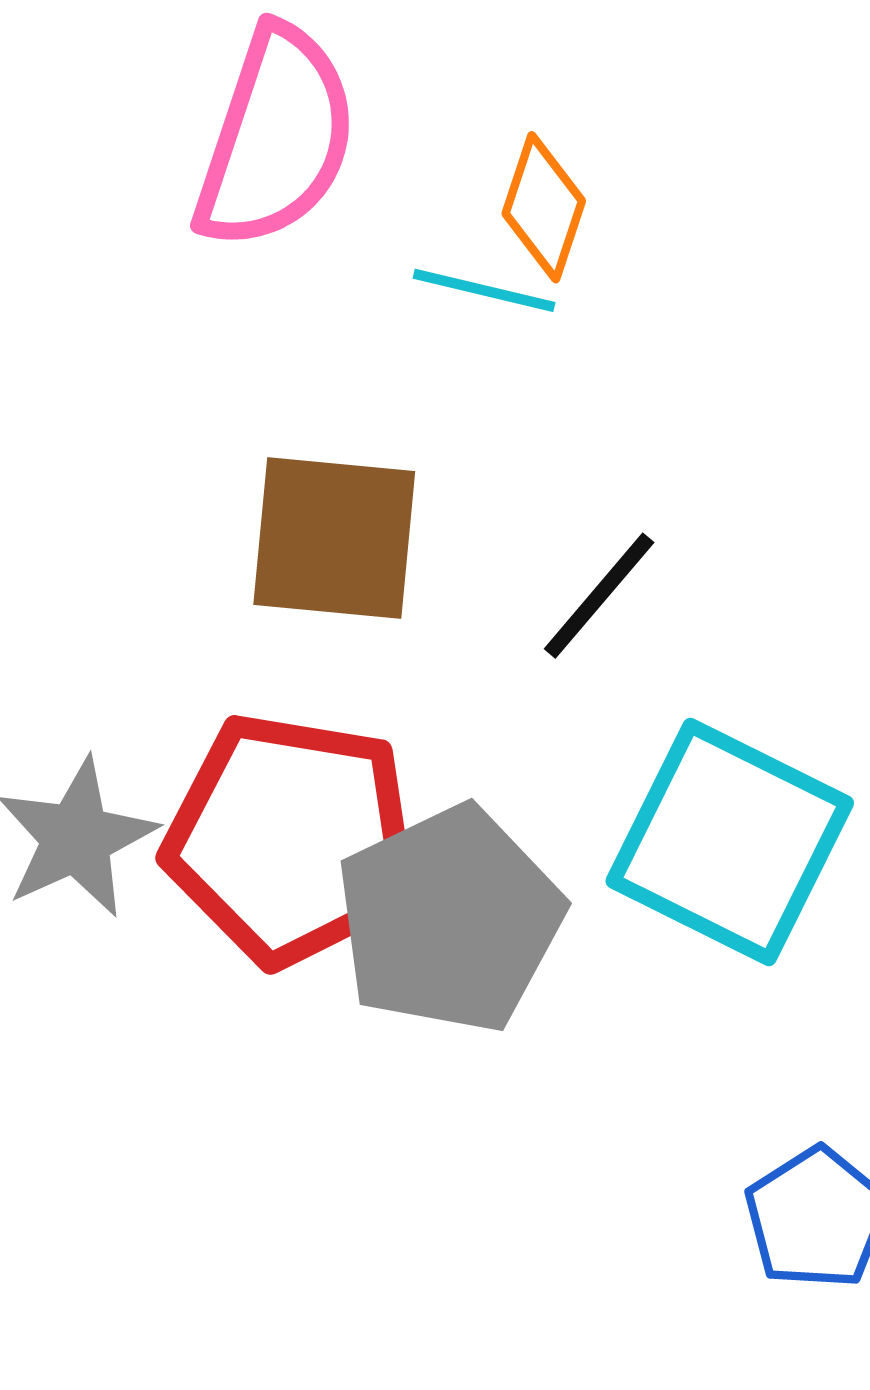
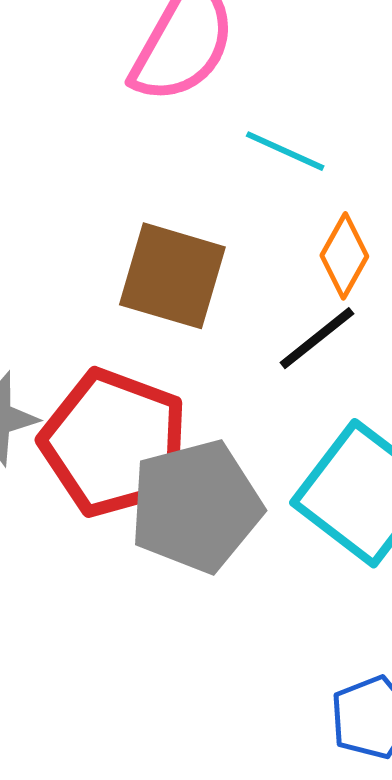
orange diamond: (544, 207) -> (344, 256), moved

